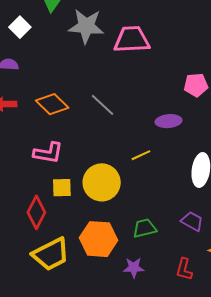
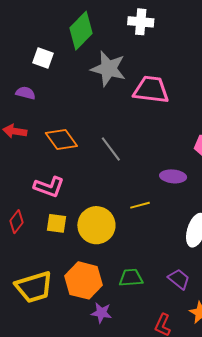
white square: (20, 27) -> (43, 58), turned -35
red diamond: (36, 212) -> (17, 222), moved, size x0.7
purple star: (134, 268) -> (101, 313), moved

